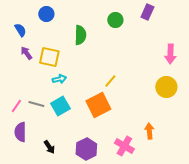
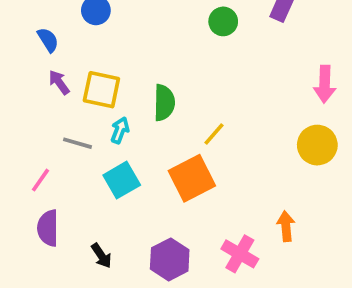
green semicircle: (80, 35) -> (164, 103), moved
cyan arrow: (59, 79) -> (120, 130), turned -56
gray line: (36, 104) -> (77, 143), moved

